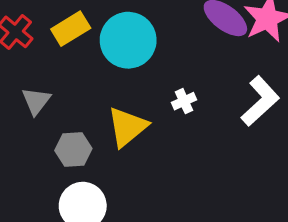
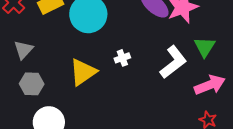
gray hexagon: (73, 150) -> (32, 84), moved

